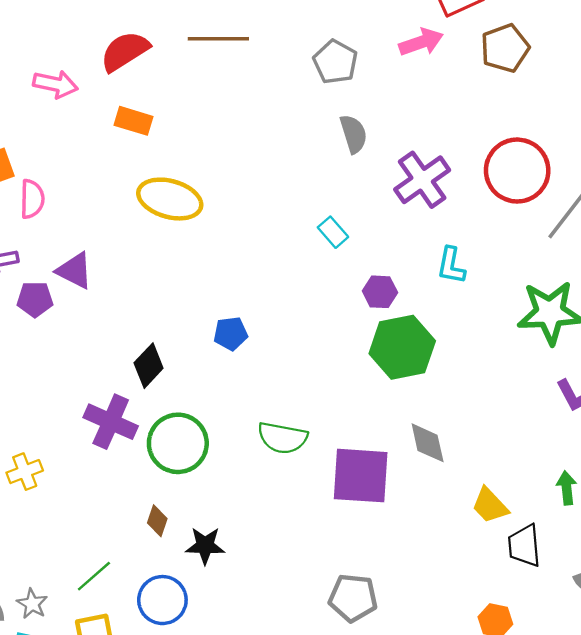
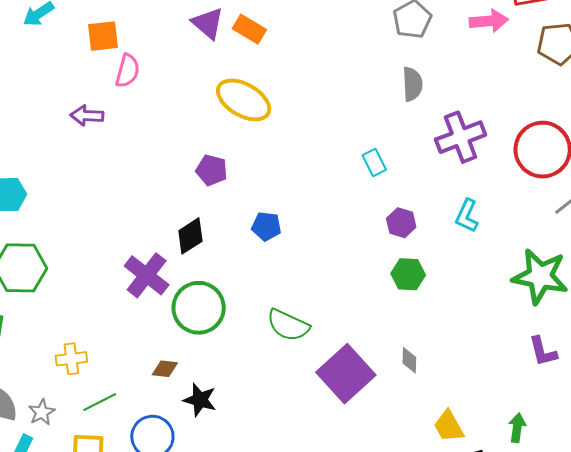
orange rectangle: (134, 121) -> (249, 29), moved
purple triangle: (75, 271) -> (208, 23), moved
purple pentagon: (35, 299) -> (212, 170), moved
green hexagon: (402, 347) -> (408, 274), size x0.6
gray diamond: (428, 443) -> (409, 360), size x0.7
yellow cross: (25, 472) -> (71, 359), moved
purple square: (361, 476) -> (346, 374), turned 30
brown diamond: (157, 521) -> (165, 369), turned 64

